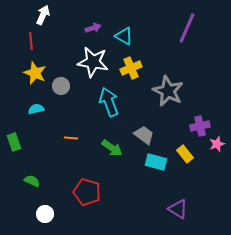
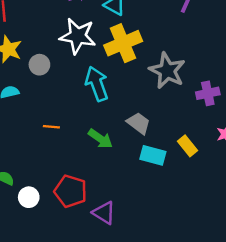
yellow cross: (131, 68) -> (123, 43), size x1.4
purple cross: (200, 126) -> (208, 93), moved
purple triangle: (178, 209) -> (104, 213), moved
white circle: (45, 214) -> (29, 197), moved

